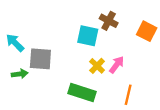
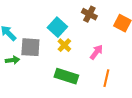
cyan square: (88, 36) -> (57, 27), moved, turned 30
yellow cross: (97, 66) -> (64, 45), moved

